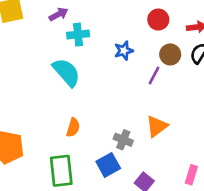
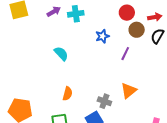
cyan cross: (78, 35) -> (76, 14), moved
brown circle: (170, 54) -> (137, 30), moved
cyan semicircle: (66, 72) -> (61, 54), size x0.7

